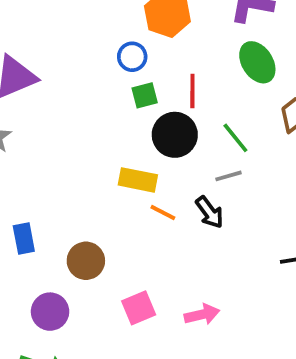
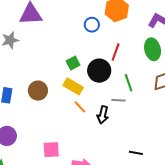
green square: (145, 95) -> (73, 63), moved, turned -32
black arrow: (209, 212) -> (103, 115), turned 30
brown circle: (86, 261) -> (38, 91), moved

